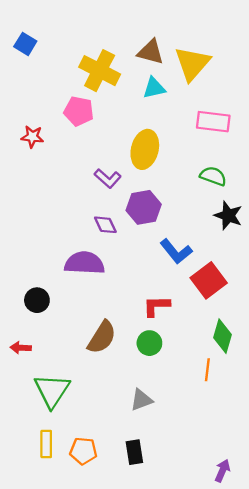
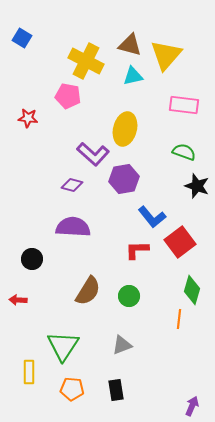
purple L-shape: (108, 178) -> (93, 154), size x1.4
purple diamond: (105, 225) -> (72, 185), moved, turned -50
red L-shape: (156, 306) -> (137, 250), moved
green triangle: (52, 391) -> (63, 346), moved
yellow rectangle: (46, 444) -> (29, 372), moved

